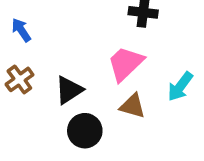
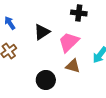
black triangle: (69, 90) -> (42, 32), moved

